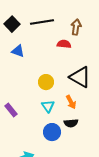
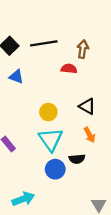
black triangle: (80, 77) -> (87, 106), size x0.7
orange arrow: (71, 102) -> (90, 135), moved
cyan triangle: (48, 106) -> (51, 139), size x1.6

